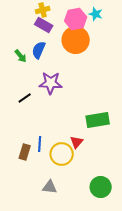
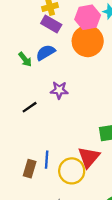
blue semicircle: (39, 50) -> (46, 53), turned 36
purple star: (51, 83) -> (59, 90), size x0.7
red triangle: (77, 142) -> (89, 157), size x1.5

